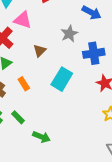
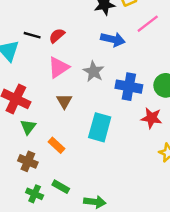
pink triangle: (23, 20) -> (59, 67), moved, turned -36
blue cross: (94, 53) -> (129, 87), turned 35

